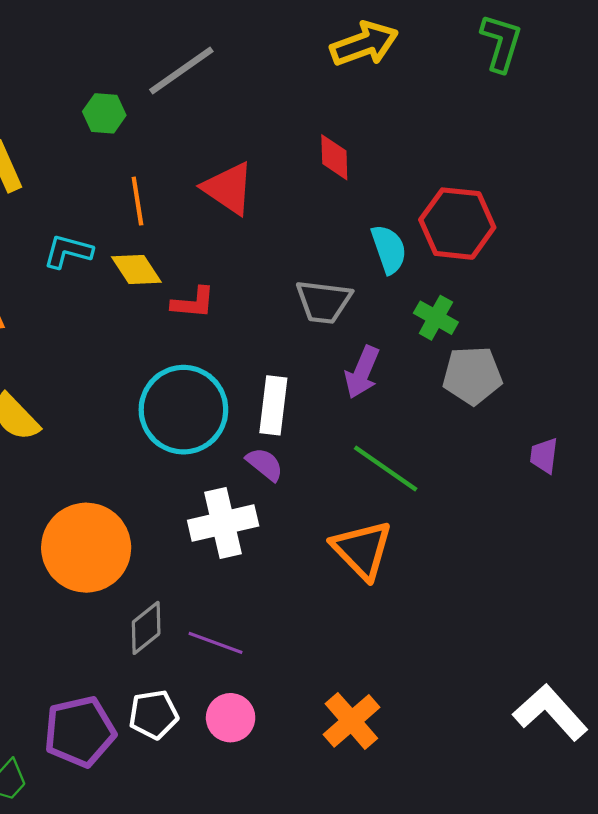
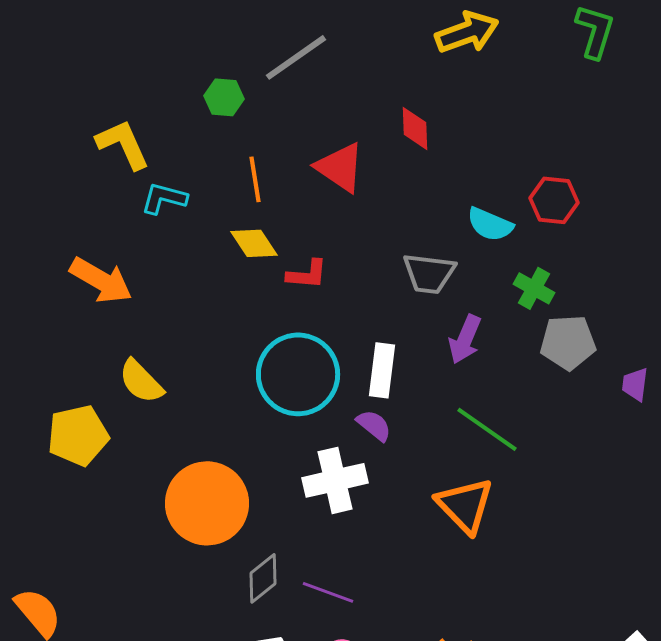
red diamond: (334, 157) -> (415, 128), moved
red hexagon: (457, 224) -> (554, 200), size x0.7
cyan semicircle: (389, 249) -> (490, 224), turned 132
cyan L-shape: (68, 251) -> (164, 198), moved
purple trapezoid: (544, 456) -> (635, 384), moved

